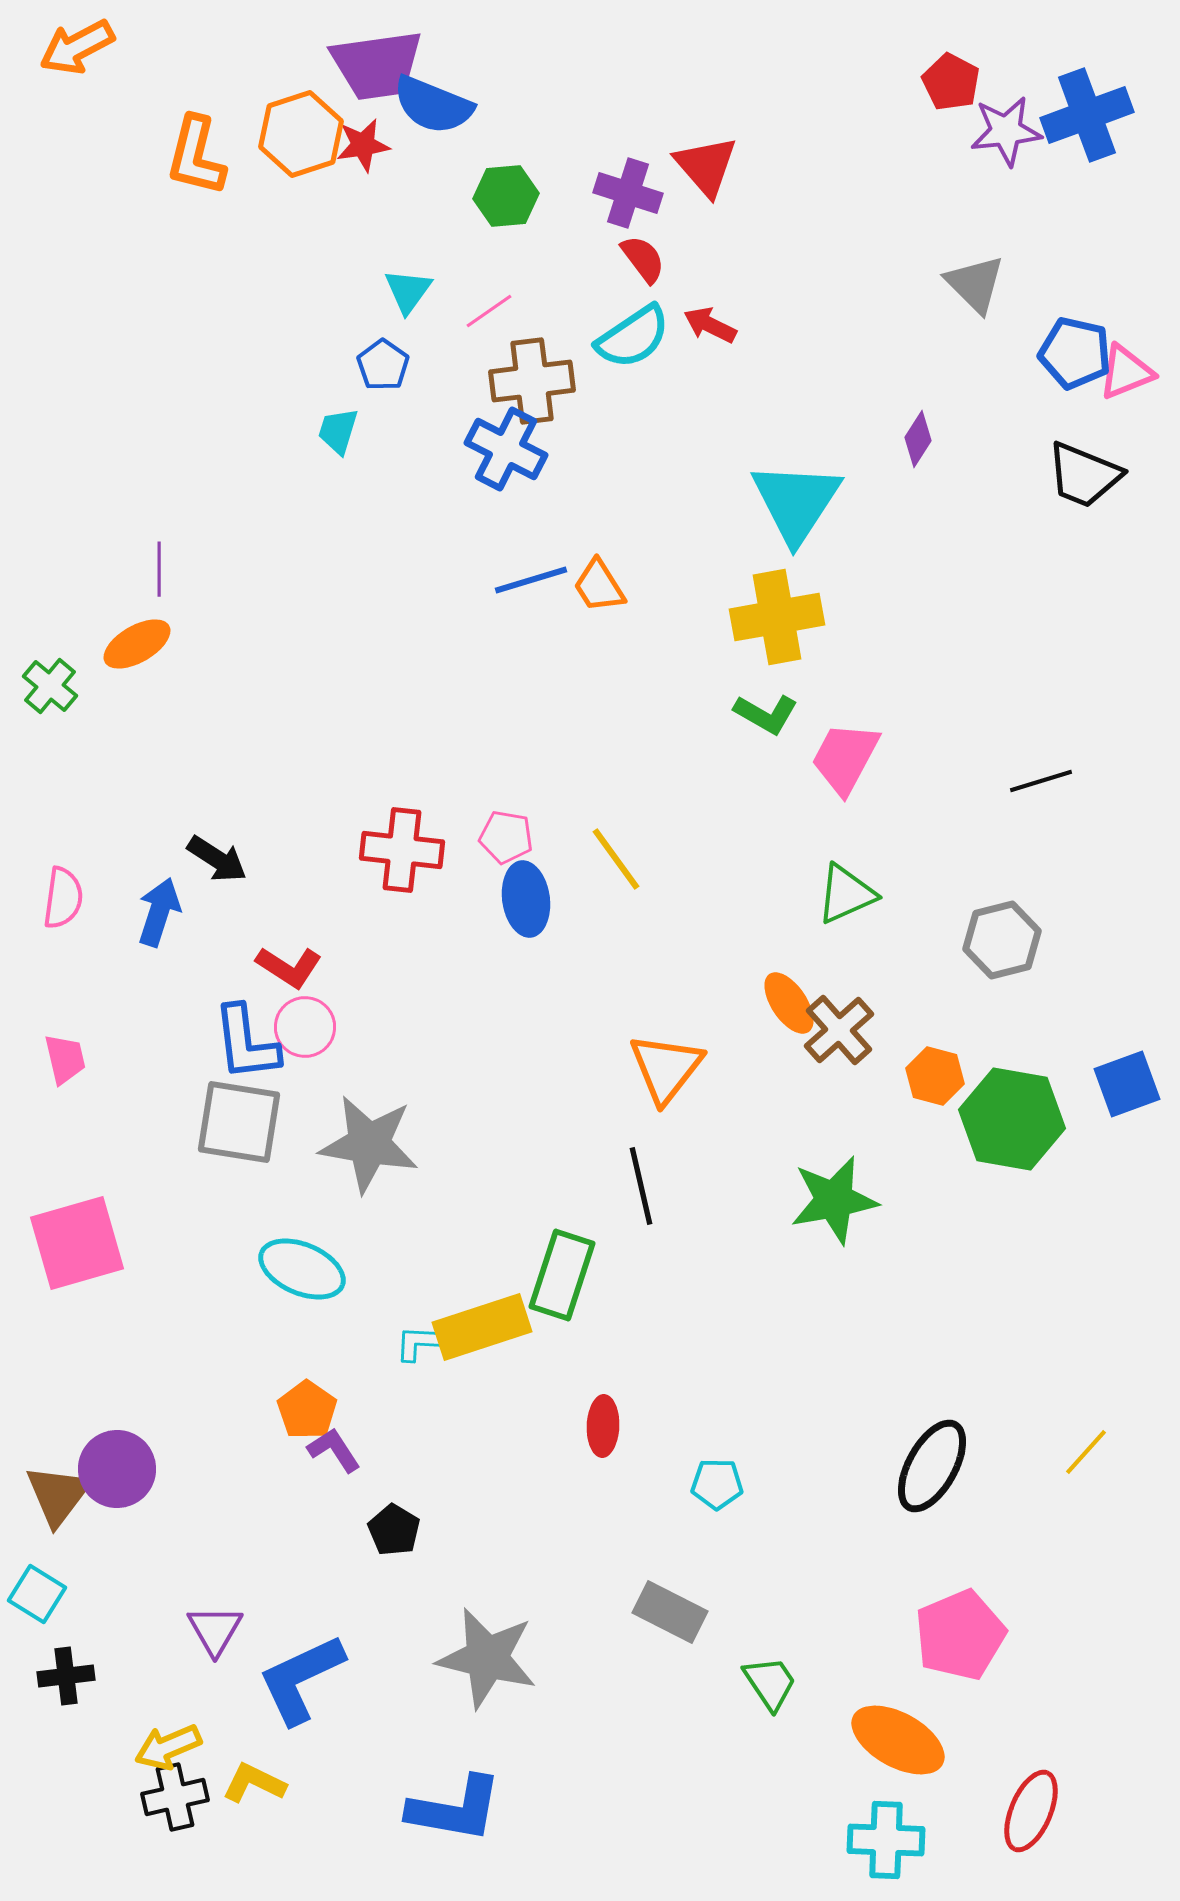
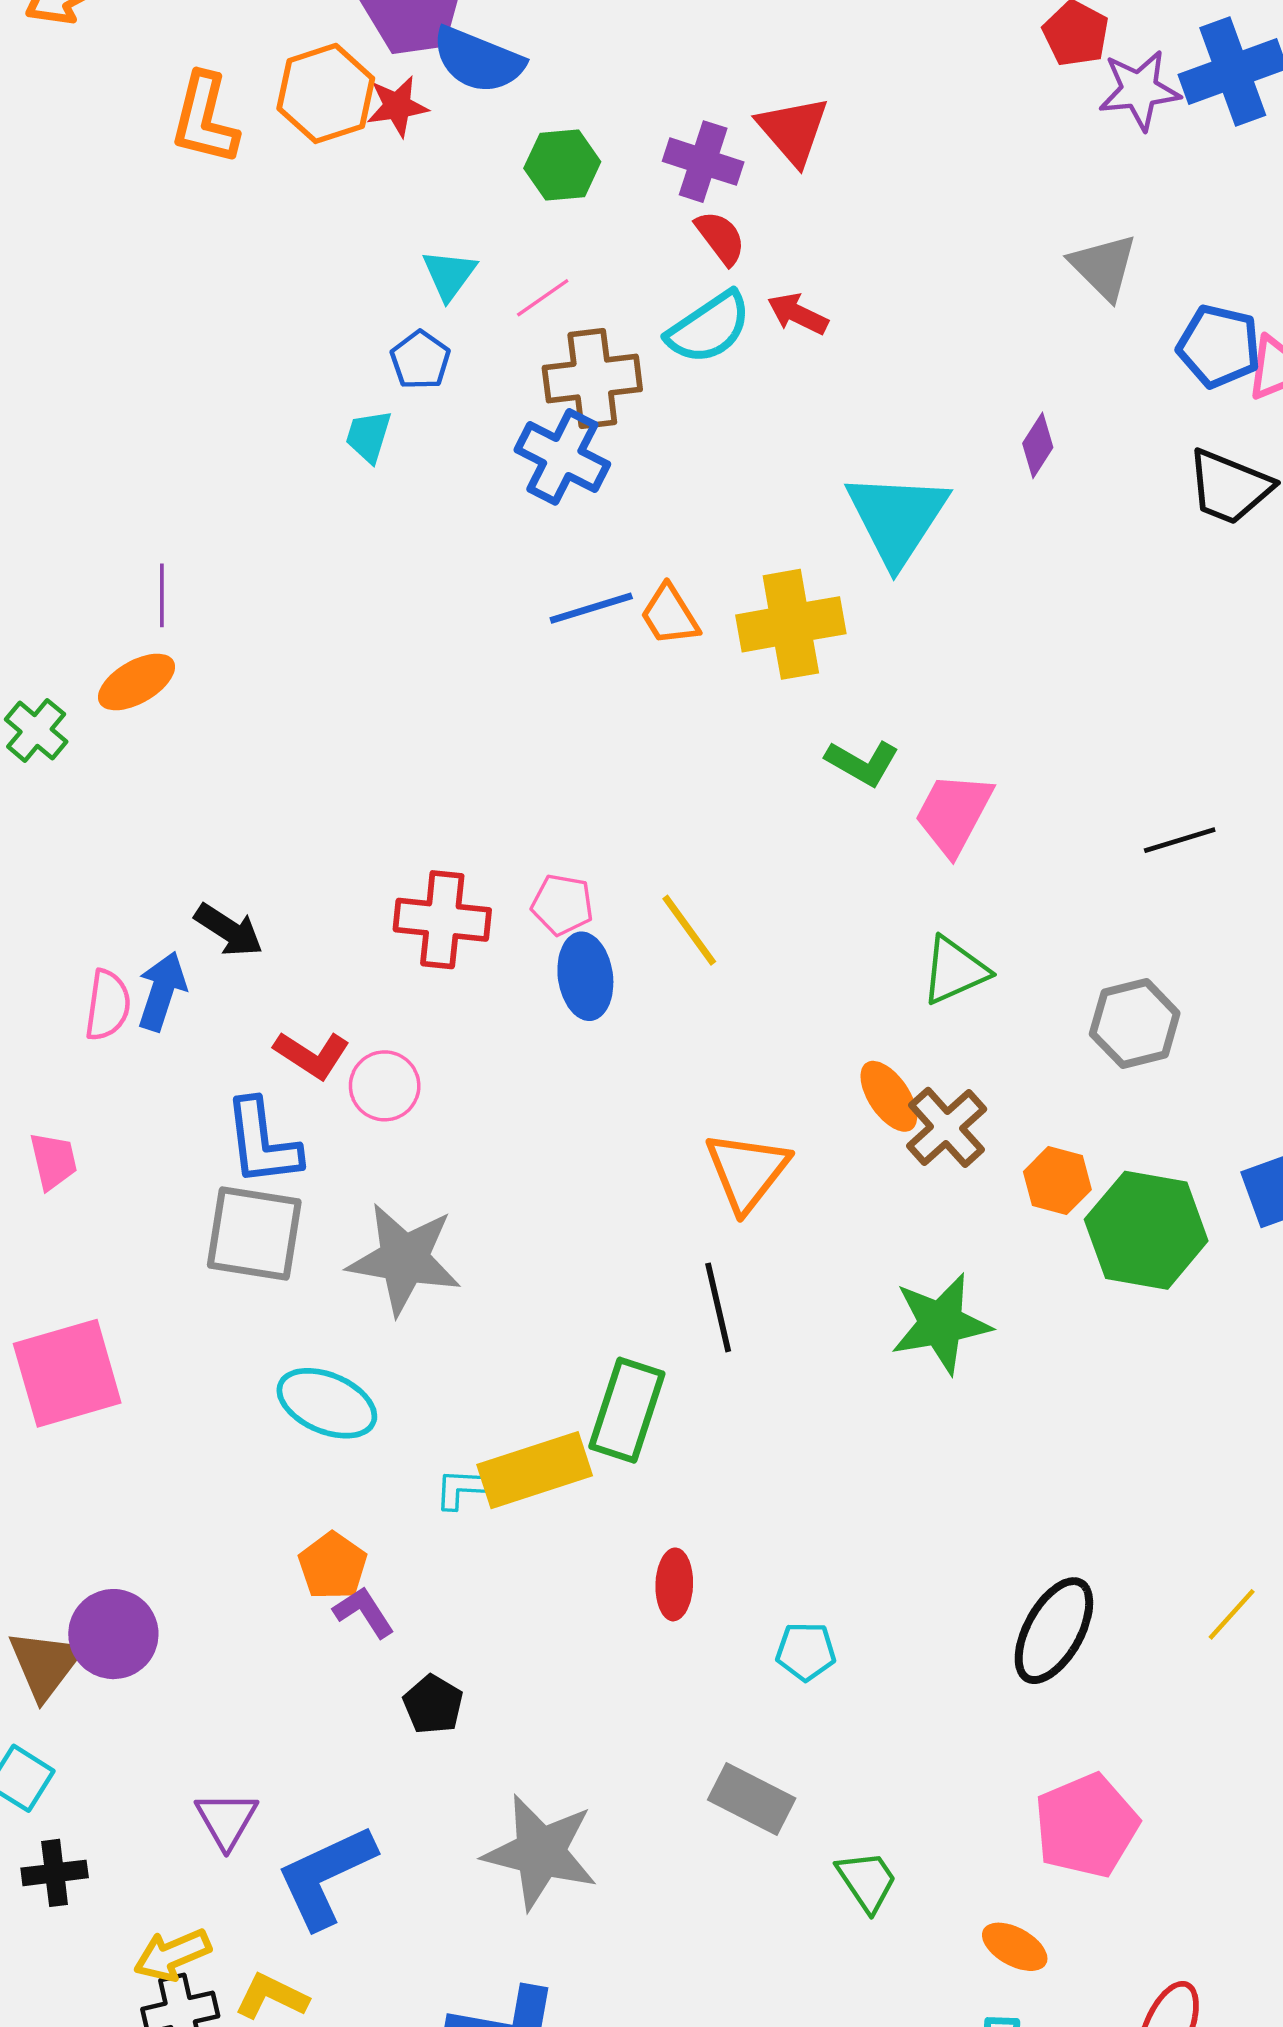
yellow cross: (777, 617) -> (791, 624), moved
pink semicircle: (63, 898) -> (108, 1005), moved
pink circle: (305, 1027) -> (385, 1086), moved
orange ellipse: (898, 1740) -> (1015, 1947), size x0.6

